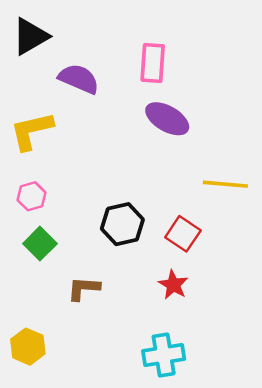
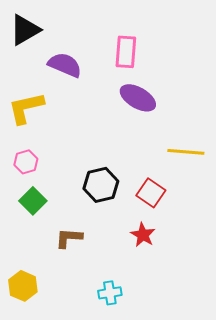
cyan cross: (164, 355) -> (110, 293), moved, size x0.7

